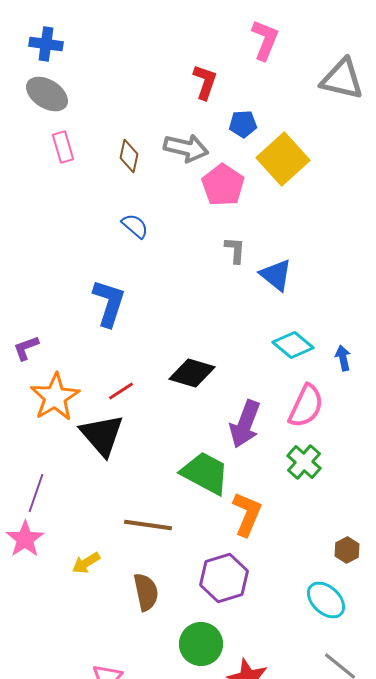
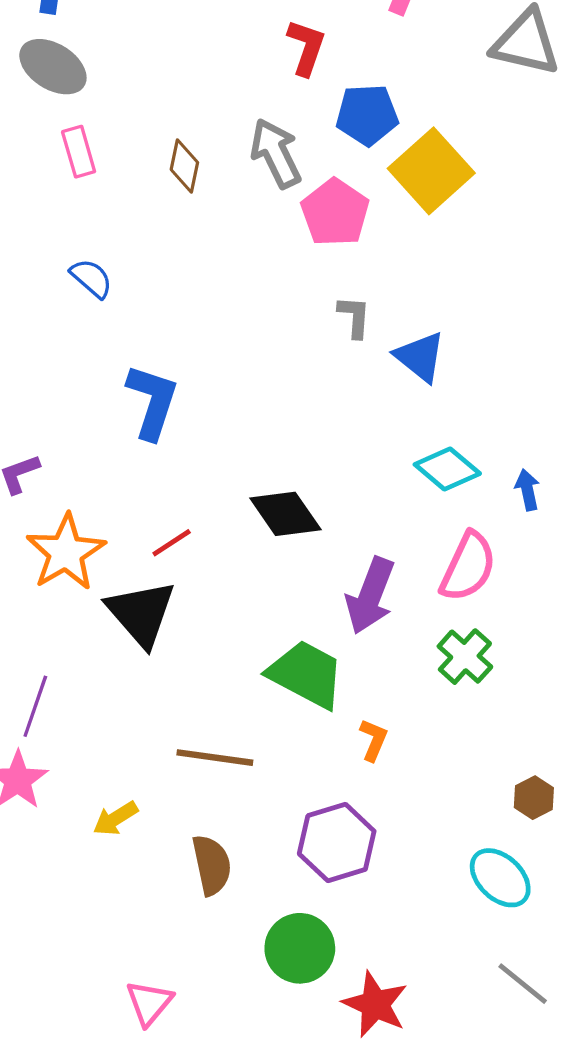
blue pentagon: (243, 124) -> (367, 115), size x1.4
gray arrow: (186, 148) -> (276, 153), turned -129
blue semicircle: (135, 226) -> (91, 278), moved
black diamond: (192, 373) -> (285, 514), turned 39
orange L-shape: (247, 514) -> (374, 740), size x0.6

